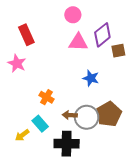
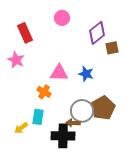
pink circle: (73, 15) -> (62, 18), moved
pink triangle: (78, 42) -> (59, 73), moved
brown arrow: (70, 115) -> (73, 123), moved
cyan rectangle: (40, 124) -> (38, 117), turned 49

